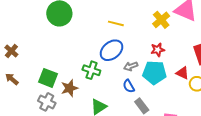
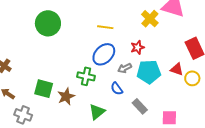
red star: (158, 50) -> (137, 47), moved
blue semicircle: (129, 86) -> (117, 89), moved
gray cross: (47, 102) -> (23, 115), moved

